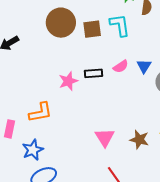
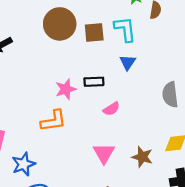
pink semicircle: (121, 66) -> (111, 109), moved
blue triangle: (144, 66) -> (128, 62), moved
orange L-shape: (40, 112) -> (53, 121), moved

